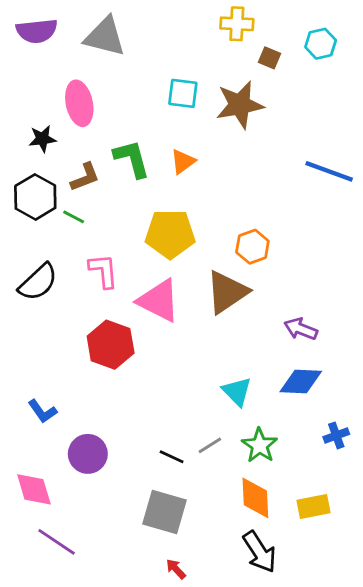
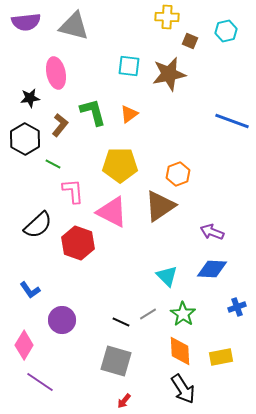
brown L-shape: (85, 177) -> (60, 125), turned -30
green line: (74, 217) -> (53, 164), moved
black semicircle: (38, 282) -> (38, 225), moved
pink diamond: (34, 489) -> (24, 345), turned 48
red arrow: (176, 569) -> (124, 401), turned -98

